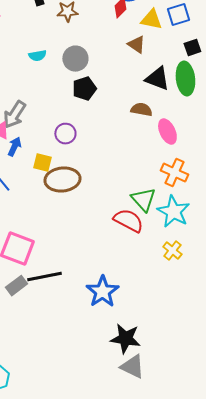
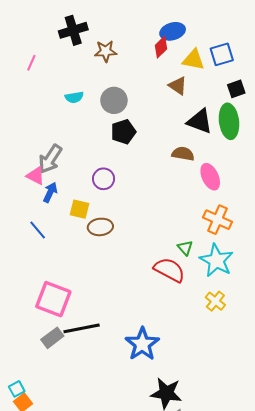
brown ellipse: (62, 180) -> (100, 227), size x0.7
green triangle: (143, 200) -> (185, 248), size x0.6

